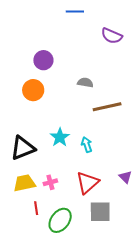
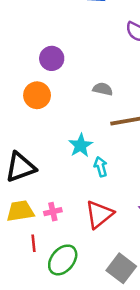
cyan star: (60, 137) -> (81, 145), moved
gray square: (100, 212) -> (121, 268), moved, turned 35

